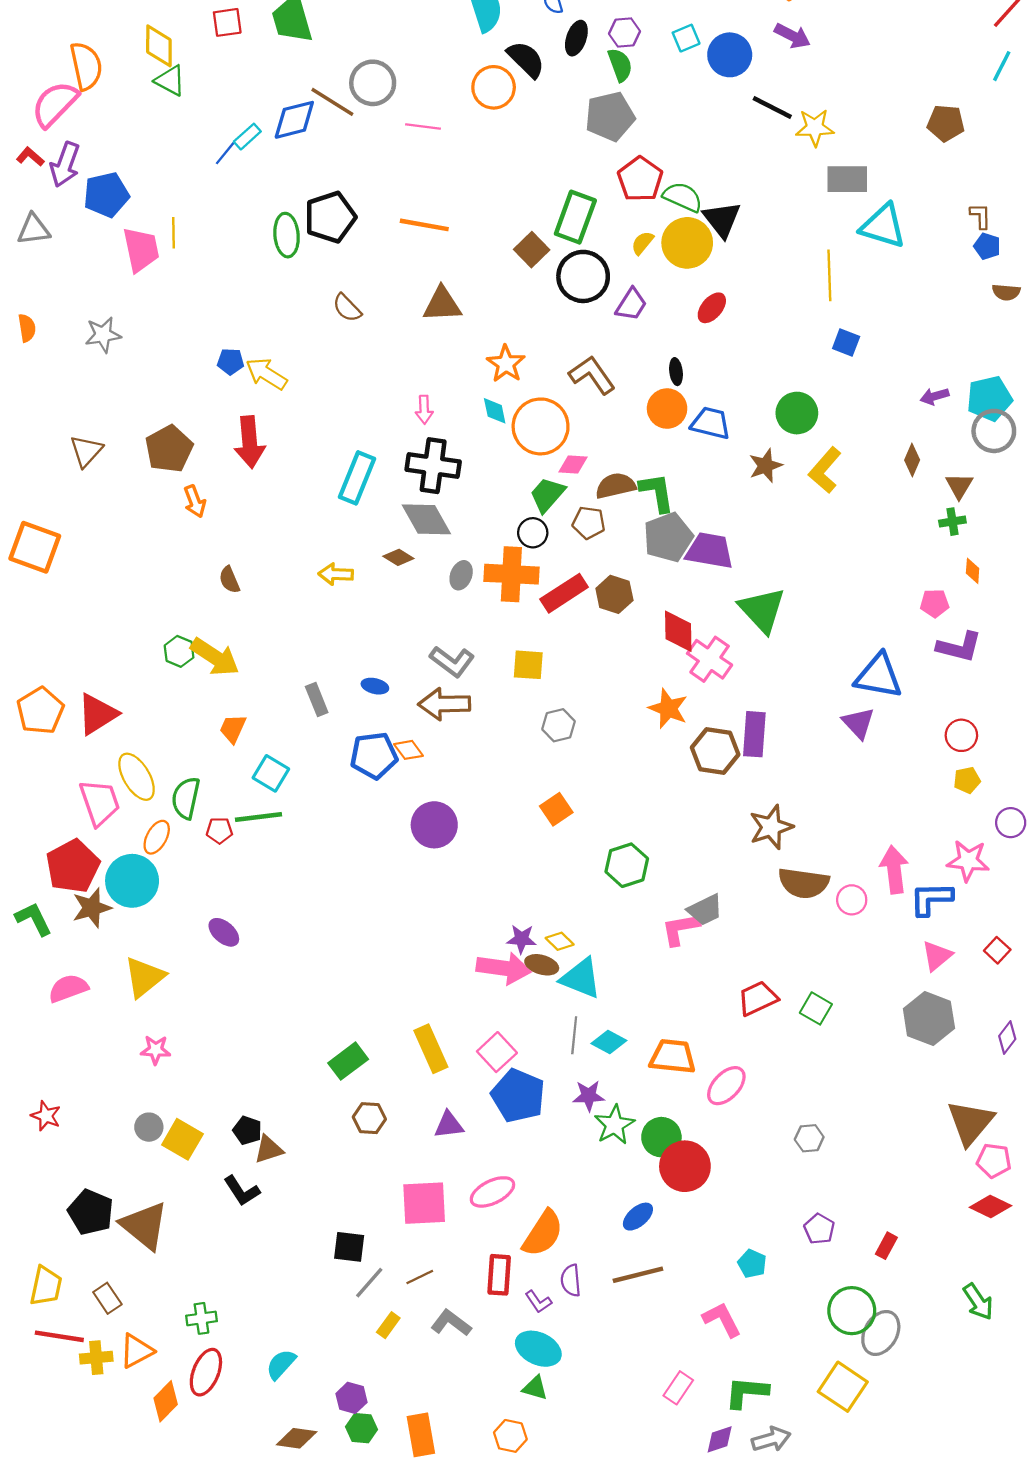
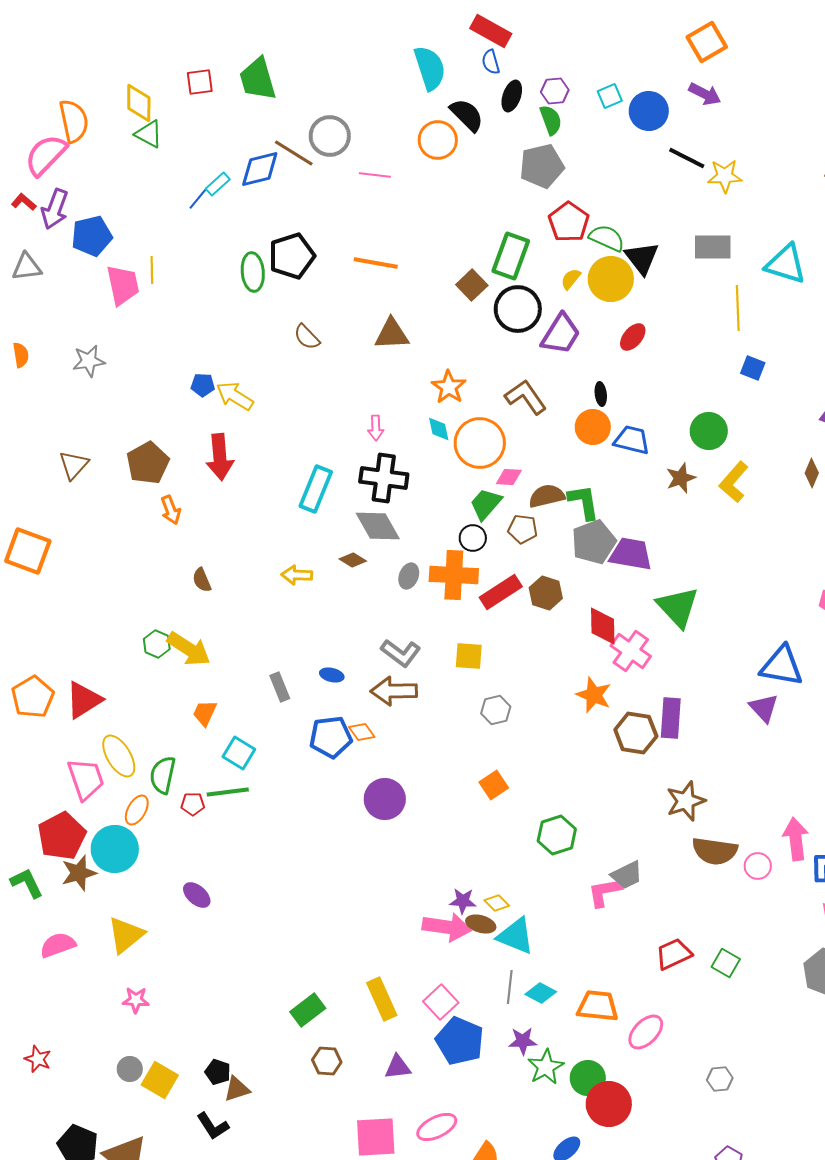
gray rectangle: (847, 179) -> (713, 247), moved
purple trapezoid: (631, 304) -> (561, 334), size x1.4

